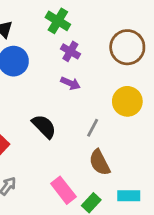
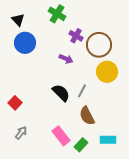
brown circle: (127, 47) -> (99, 45), moved
purple cross: (70, 51) -> (76, 36), moved
black semicircle: (44, 126) -> (61, 93), moved

